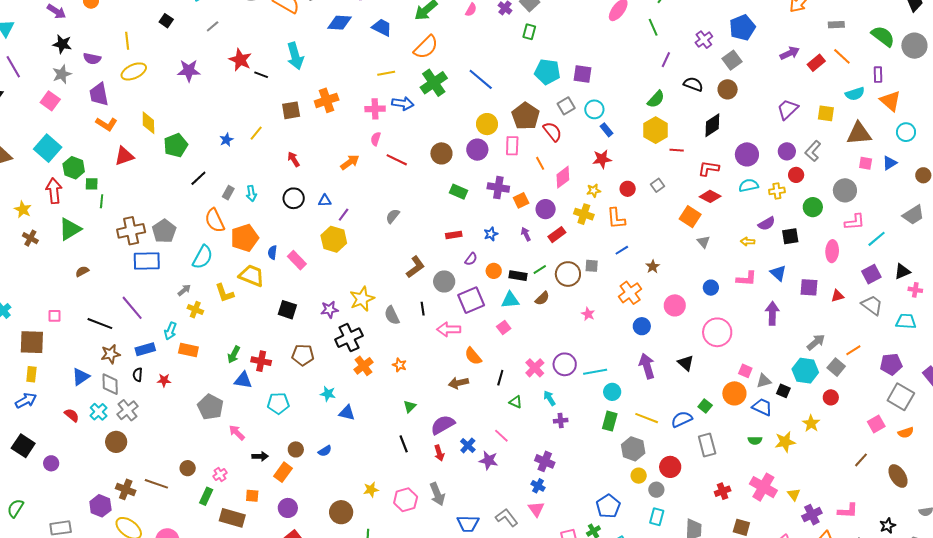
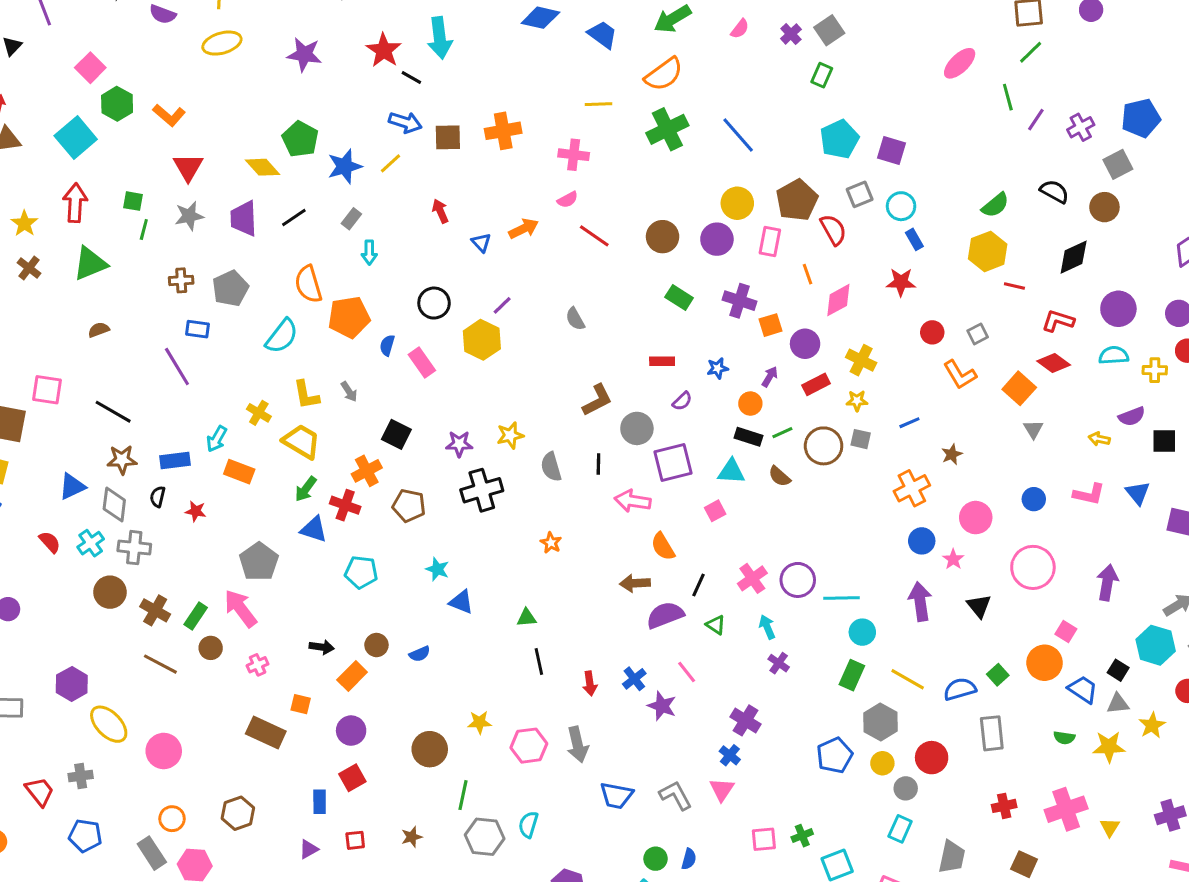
cyan arrow: (295, 56) -> (440, 38), moved
purple line: (666, 60) -> (1036, 120), moved
cyan pentagon: (547, 72) -> (839, 139), turned 30
gray star: (62, 74) -> (189, 216), moved
purple trapezoid: (99, 94) -> (244, 218), moved
blue arrow: (403, 103) -> (405, 122), moved
yellow diamond: (148, 123) -> (263, 167), moved, turned -50
pink semicircle: (376, 139) -> (568, 200), turned -144
blue star: (226, 140) -> (345, 166), size x1.6
green pentagon: (176, 145) -> (300, 139), moved, turned -30
red triangle: (124, 156) -> (188, 167), turned -50
green hexagon: (74, 168) -> (117, 104), moved
yellow star: (594, 191) -> (857, 401), moved
gray rectangle: (228, 193) -> (351, 219), moved
black circle: (294, 198) -> (434, 303), moved
blue triangle: (325, 201) -> (481, 243), moved, turned 40
gray semicircle: (393, 216) -> (575, 319), turned -77
orange L-shape: (616, 218) -> (960, 375), moved, turned -35
brown cross: (131, 231) -> (181, 280), size x0.6
purple arrow: (526, 234) -> (770, 377), turned 48
blue rectangle: (147, 261) -> (197, 329), size x0.6
orange circle: (494, 271) -> (750, 404), moved
yellow trapezoid: (252, 276) -> (301, 441), moved
gray arrow: (184, 290) -> (349, 392), moved, turned 88
brown semicircle: (542, 298) -> (779, 476), turned 77
yellow star: (362, 299) -> (510, 435), size x0.7
purple line: (132, 308) -> (177, 367), moved
purple arrow: (772, 313) -> (1107, 583), moved
pink star: (588, 314) -> (953, 559), moved
pink square: (54, 316) -> (47, 390), size x1.5
orange cross: (363, 366) -> (367, 471), moved
gray triangle: (764, 381) -> (1118, 704), moved
green triangle: (410, 406) -> (527, 618), moved, turned 32
gray cross: (127, 410) -> (134, 548), turned 35
purple cross: (561, 421) -> (779, 663), turned 32
purple semicircle: (443, 425) -> (665, 615), moved
pink arrow: (237, 433) -> (240, 608), moved, size x1.5
pink cross: (763, 487) -> (1066, 809), turned 32
brown cross: (126, 489) -> (155, 610), moved
green rectangle: (206, 496) -> (196, 616), moved
blue pentagon: (608, 506) -> (835, 755), moved
purple cross: (812, 515) -> (1170, 815), moved

